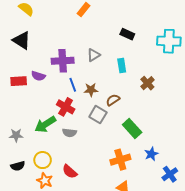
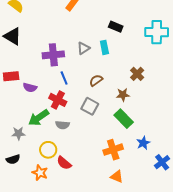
cyan rectangle: (122, 66) -> (104, 47), moved
purple semicircle: (38, 76) -> (30, 88), moved
brown star: (91, 90) -> (123, 95), moved
brown semicircle: (113, 100) -> (96, 80), moved
gray star: (16, 135) -> (18, 133), moved
yellow circle: (43, 160) -> (48, 150), moved

